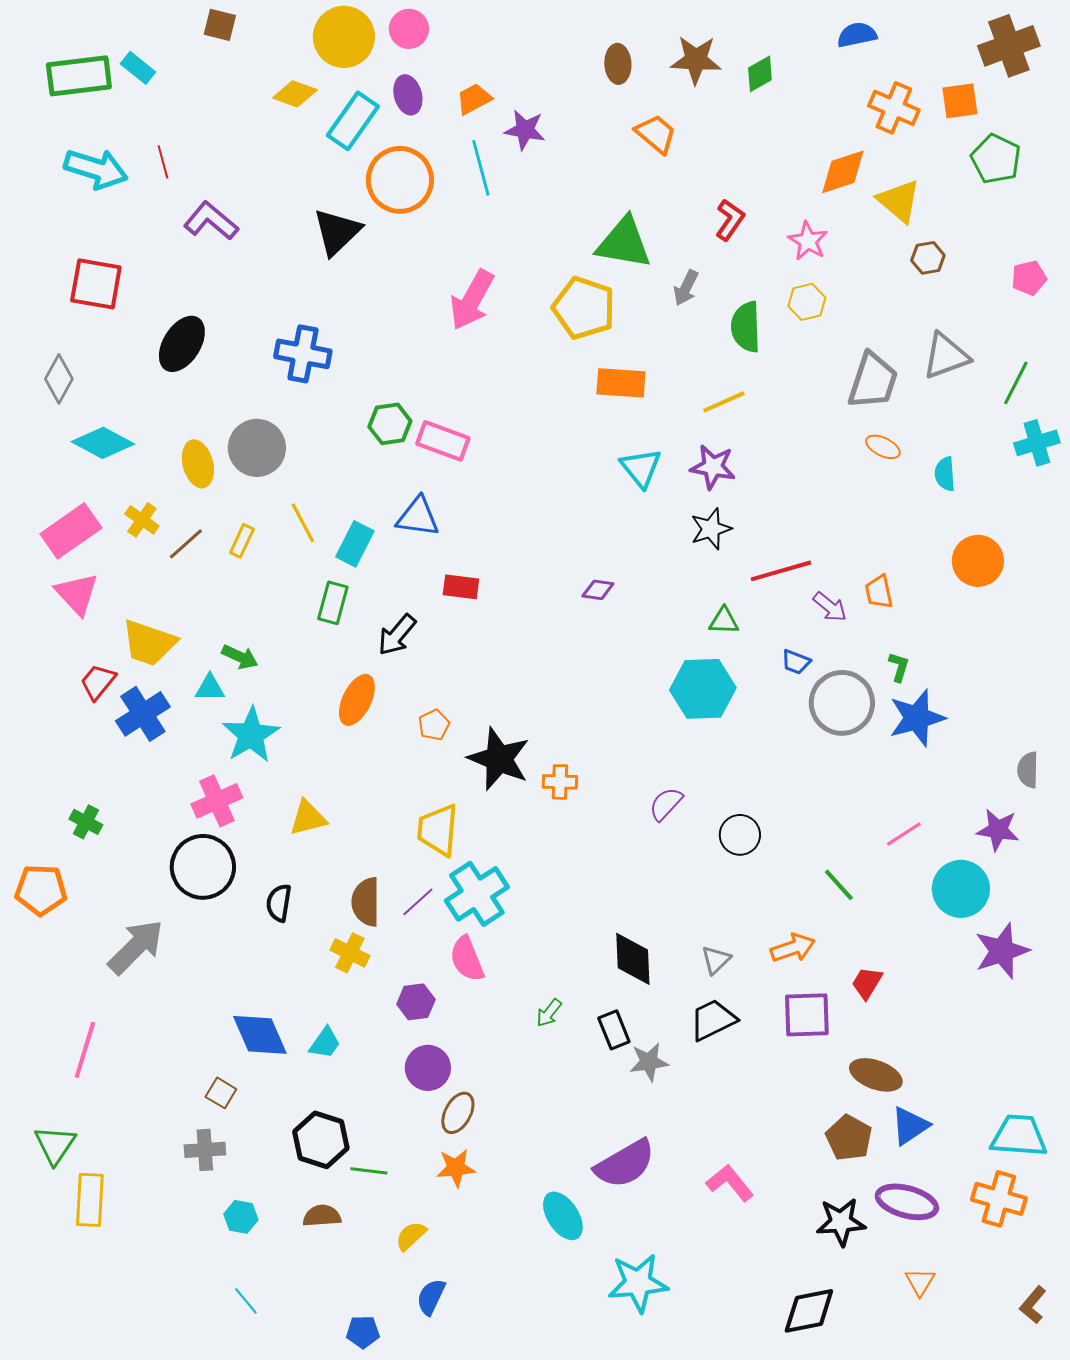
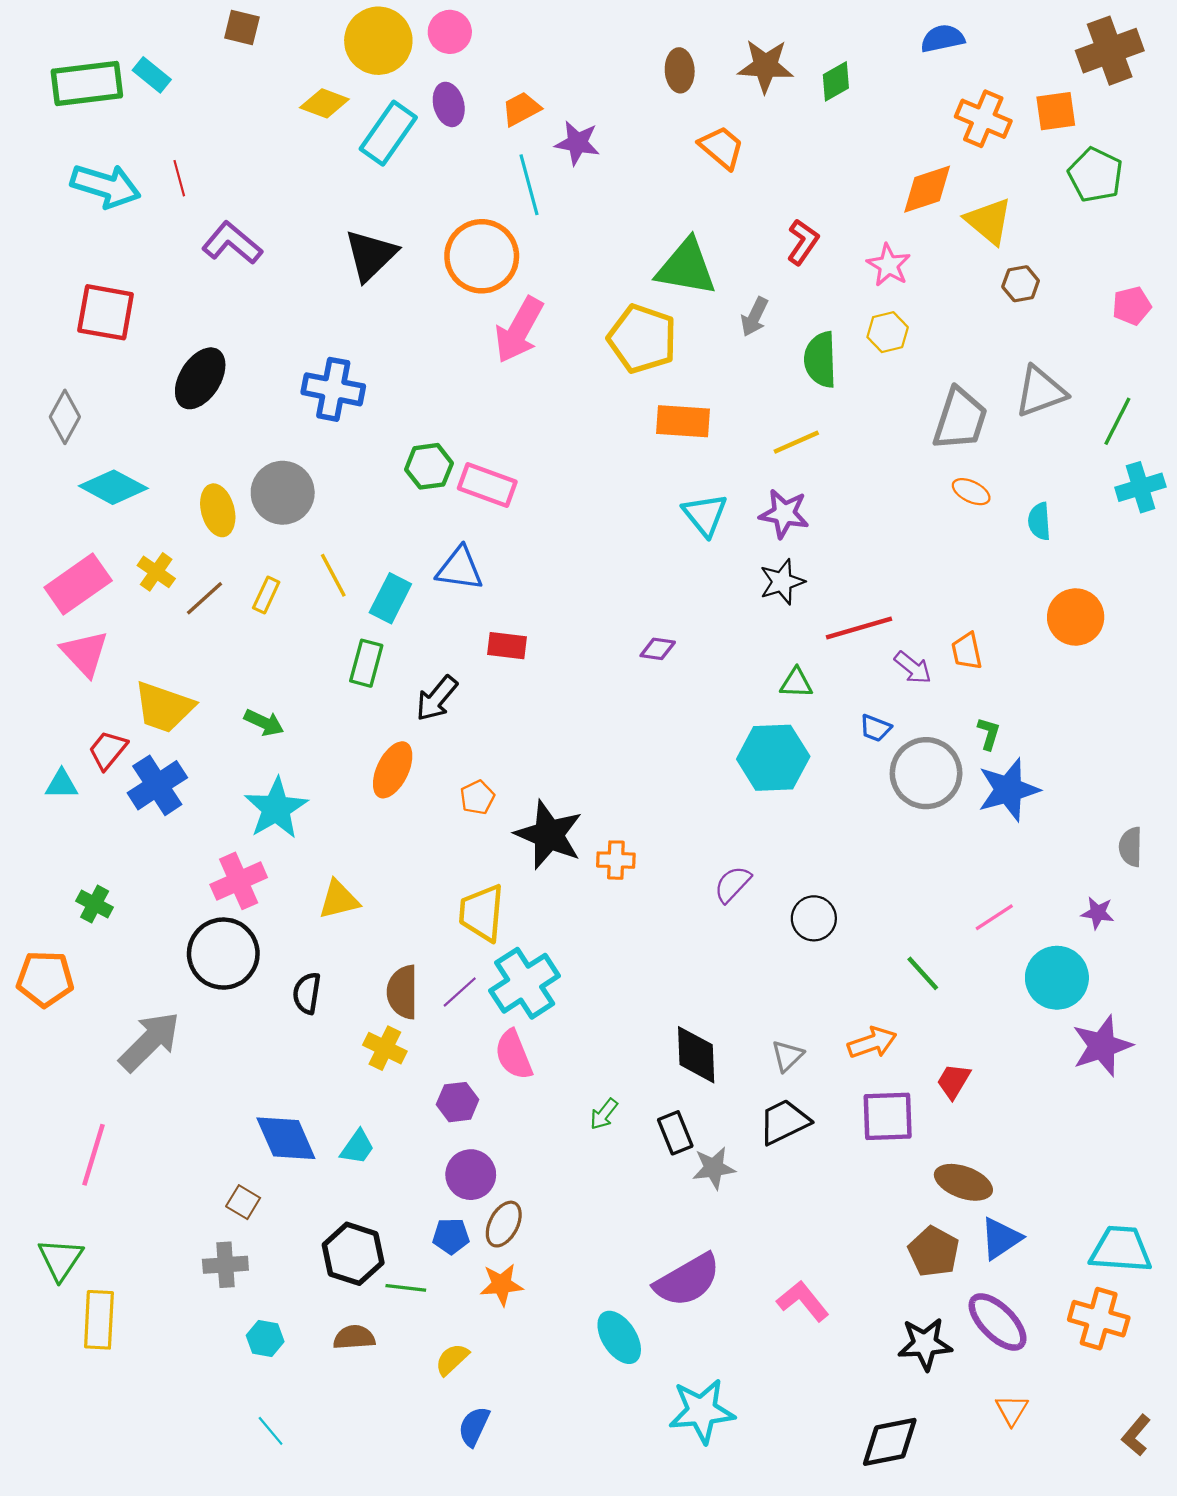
orange circle: (400, 180) -> (482, 256), moved
cyan triangle: (210, 688) -> (62, 784), moved
purple star: (998, 830) -> (1098, 913), size x0.7
purple ellipse: (907, 1202) -> (998, 1322), turned 30
blue pentagon: (363, 1332) -> (451, 1236), moved

